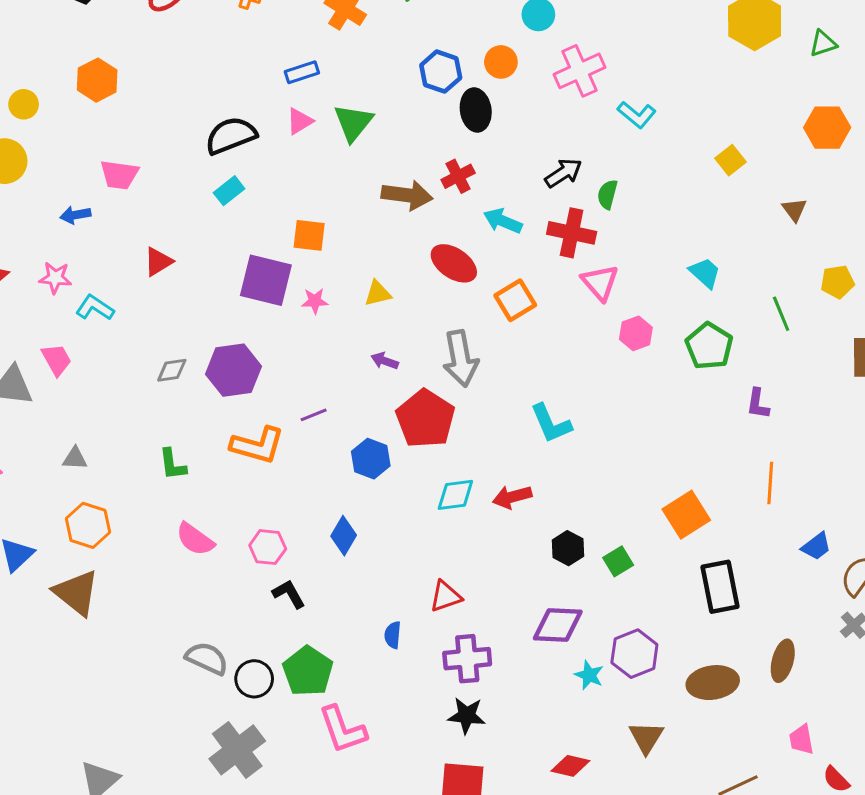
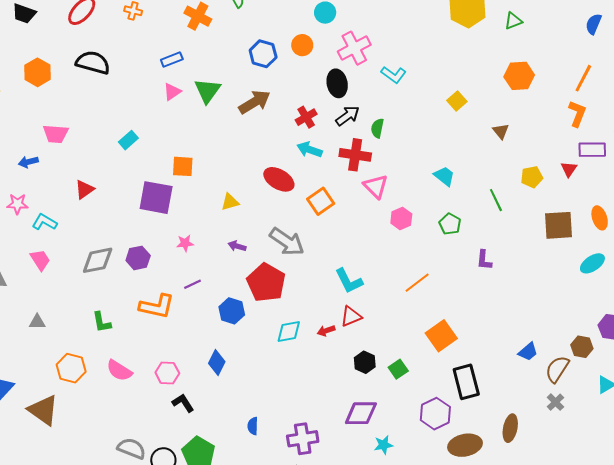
black ellipse: (476, 110) -> (337, 83), moved
black semicircle: (231, 135) -> (93, 63), moved, turned 40
red cross: (458, 176) -> (306, 117), moved
brown arrow: (407, 195) -> (254, 102), moved, turned -36
pink star: (315, 301) -> (185, 243), moved
green pentagon: (709, 346) -> (450, 224), size x0.7
gray arrow: (460, 359) -> (287, 242), turned -42
pink trapezoid: (57, 360) -> (40, 260), moved
gray diamond: (172, 370) -> (98, 260), size x1.6
purple hexagon: (233, 370) -> (138, 258), size x0.7
orange line: (770, 483) -> (417, 283), moved, turned 52
red arrow: (512, 497) -> (326, 331), size x0.7
orange hexagon: (88, 525) -> (71, 368), moved
red triangle: (446, 596) -> (351, 316), moved
purple hexagon: (634, 654) -> (435, 414), moved
cyan star: (589, 675) -> (384, 445), turned -30

